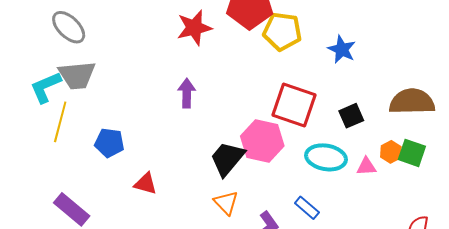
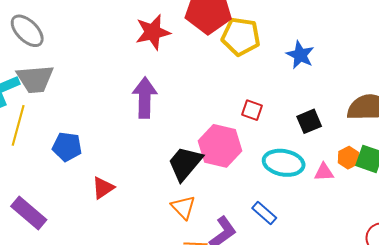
purple arrow: (187, 93) -> (145, 98), size x1.4
red square: (294, 105) -> (252, 110), size x0.5
red triangle: (145, 184) -> (103, 188), turned -50

